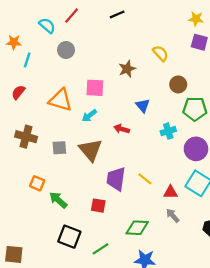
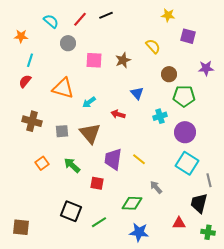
black line: (117, 14) -> (106, 15), moved
red line: (72, 16) -> (80, 19), moved
yellow star: (196, 19) -> (168, 15), moved
cyan line: (27, 60) -> (30, 60), moved
pink square: (95, 88) -> (94, 60), moved
orange square: (37, 183) -> (42, 163), turned 32
red triangle: (170, 192) -> (179, 223), moved
green arrow: (58, 200) -> (72, 165), moved
gray arrow: (173, 216) -> (156, 187), moved

